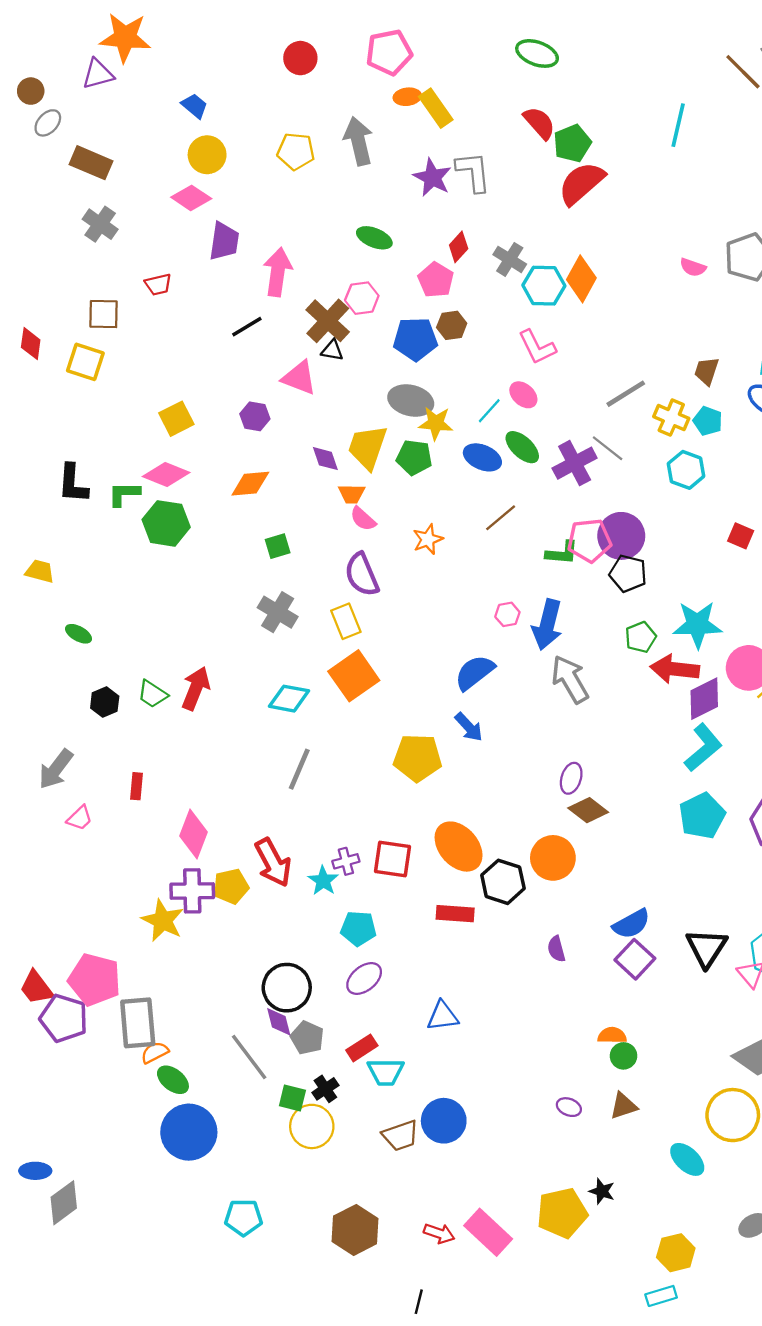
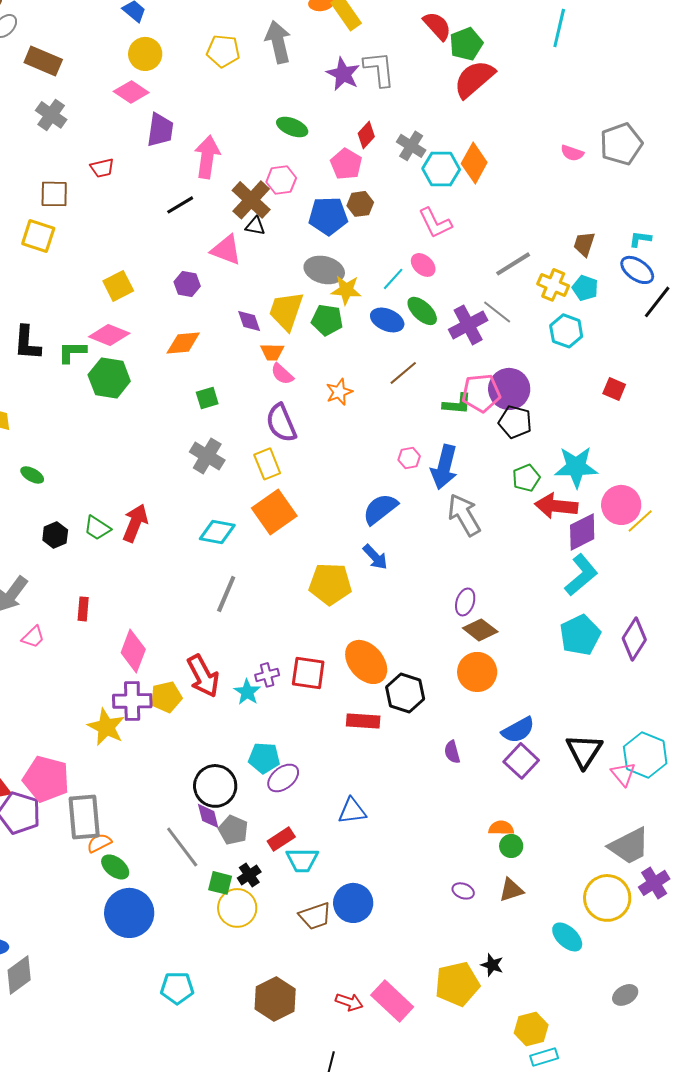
orange circle: (553, 858) -> (477, 672), moved
cyan pentagon: (358, 928) -> (264, 758), moved
yellow hexagon: (676, 1253) -> (531, 1029), moved

